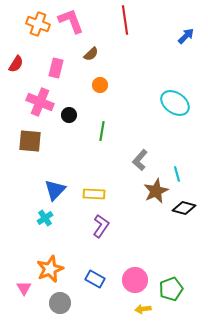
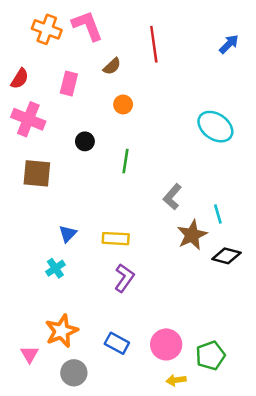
red line: (125, 20) -> (154, 44), moved
pink cross: (40, 102) -> (28, 119), moved
blue triangle: (55, 190) -> (68, 234), size x0.7

